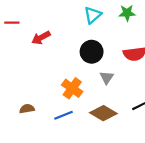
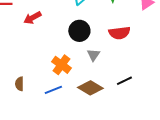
brown semicircle: (27, 109) -> (19, 84), turned -80

